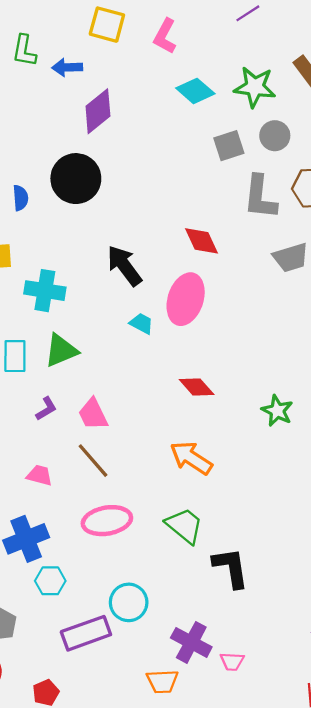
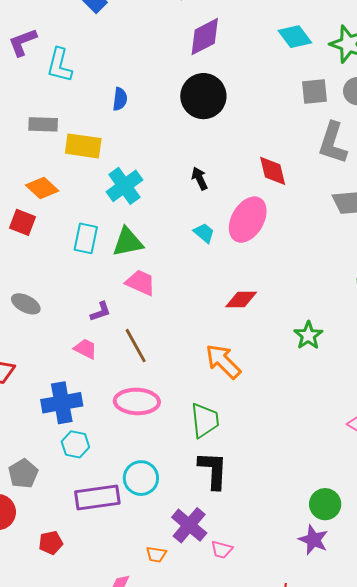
black circle: (76, 179) -> (203, 96), moved
black arrow: (124, 266) -> (200, 179), size x0.6
cyan cross: (45, 291) -> (124, 186), turned 33
red diamond: (197, 387) -> (241, 300), turned -60
purple L-shape: (46, 409) -> (100, 312), moved
pink trapezoid: (93, 414) -> (141, 283), moved, turned 128
green trapezoid: (185, 526) -> (205, 420), turned 33
black L-shape: (231, 568) -> (213, 470), moved
orange trapezoid: (162, 681) -> (156, 554), size x0.7

